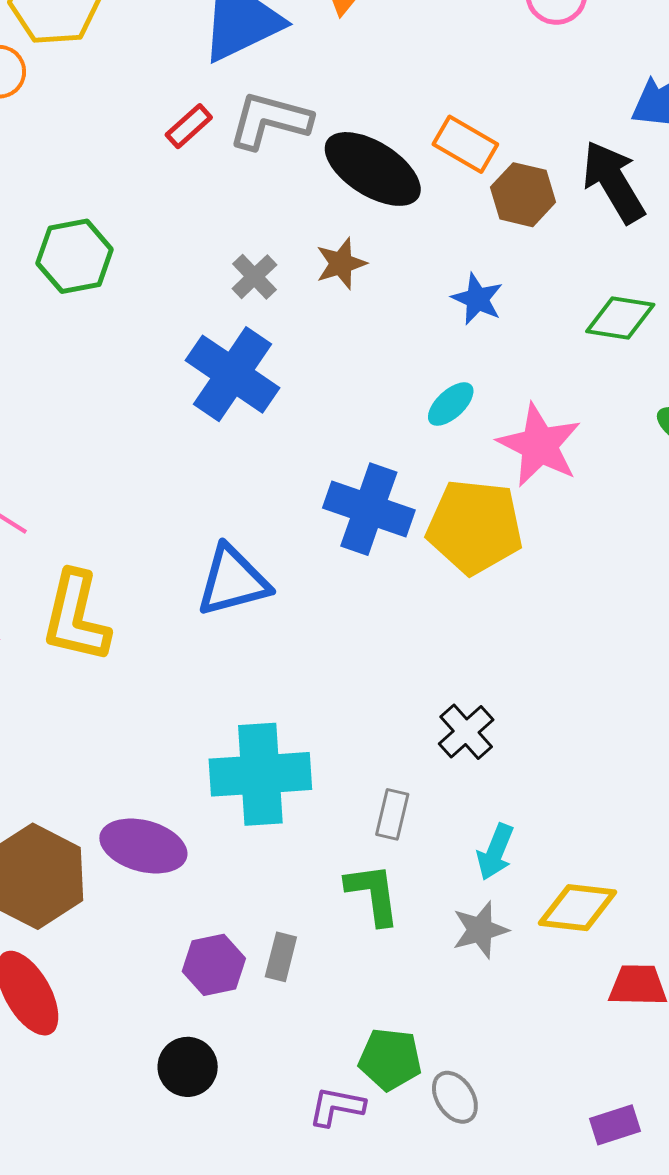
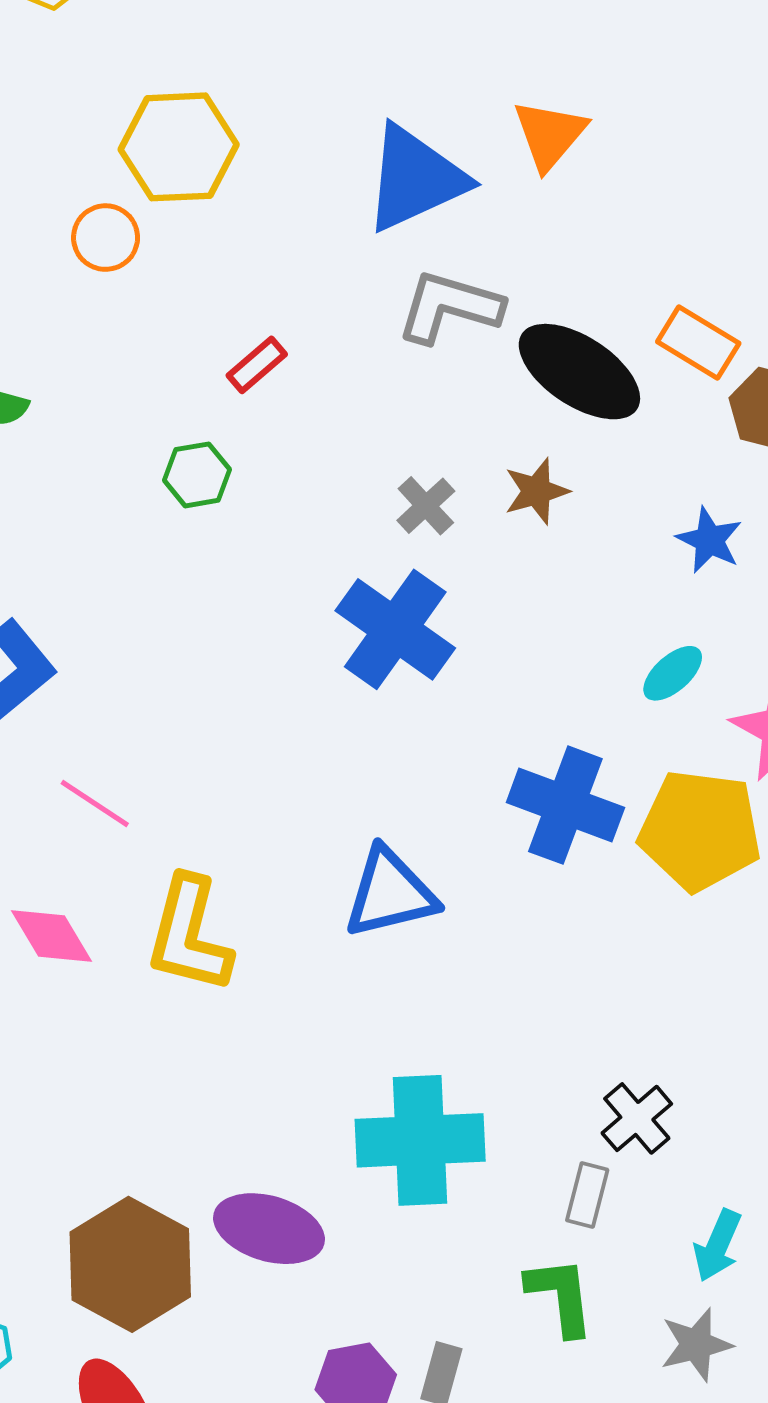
red rectangle: (189, 126) -> (257, 365), moved
green hexagon: (75, 256) -> (197, 475), size x0.7
black cross: (466, 732) -> (637, 1118), moved

